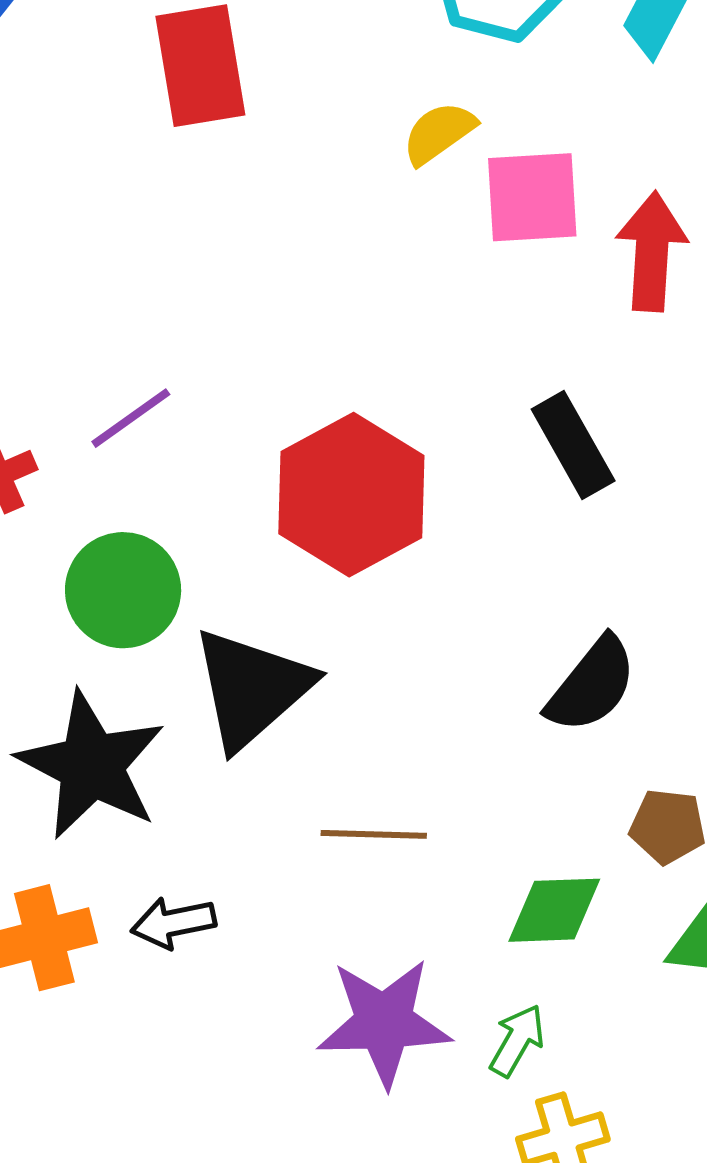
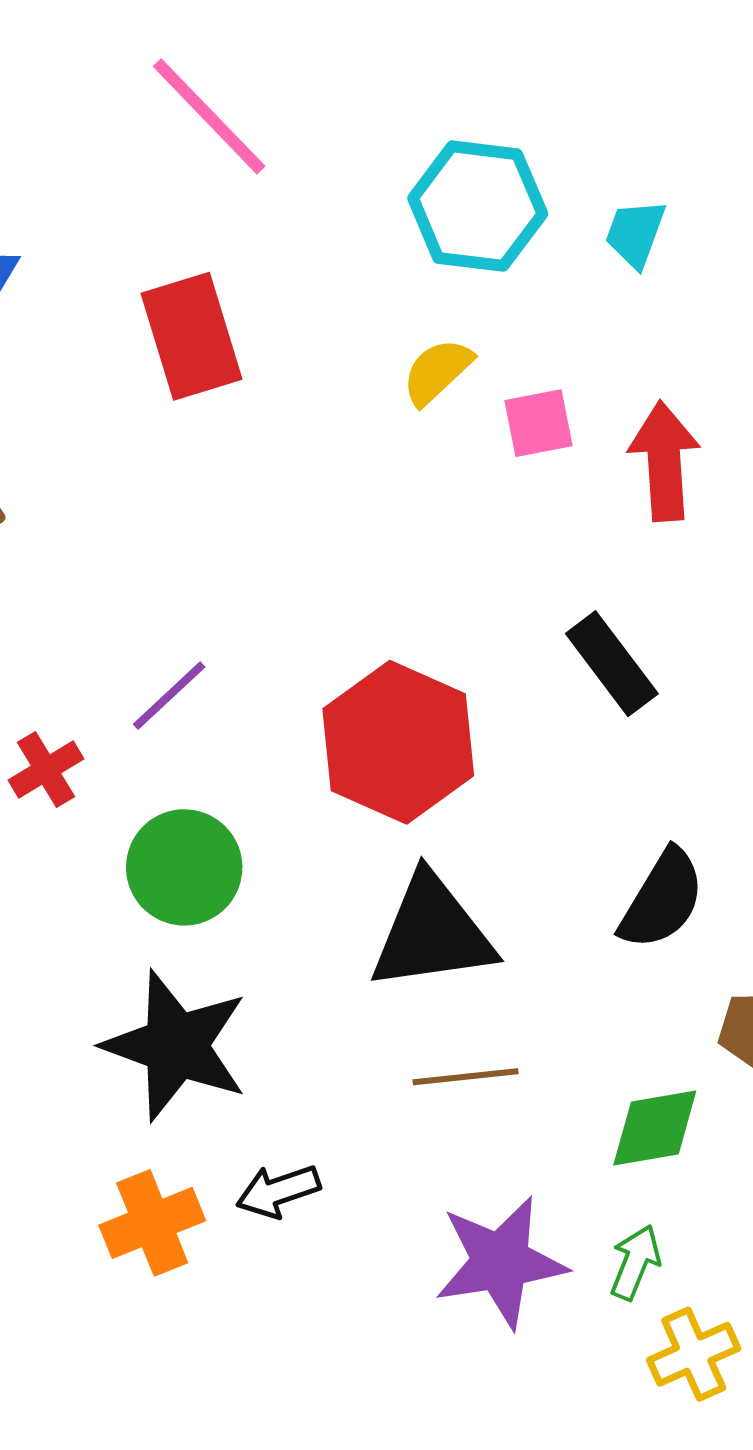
pink square: (532, 197) -> (539, 423), size x0.7
black triangle: (252, 688) -> (432, 933), moved, turned 41

